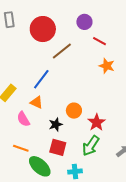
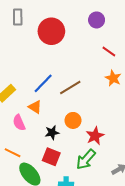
purple circle: (84, 22) -> (97, 20), moved
brown line: (62, 51) -> (70, 88), moved

